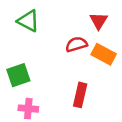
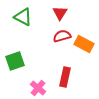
red triangle: (99, 21) -> (60, 13), moved
pink cross: (28, 109) -> (38, 88), moved, turned 35

